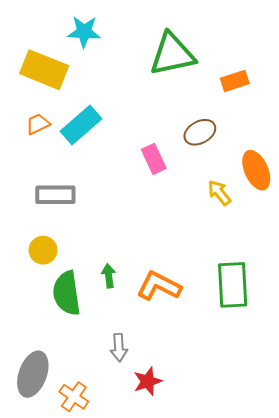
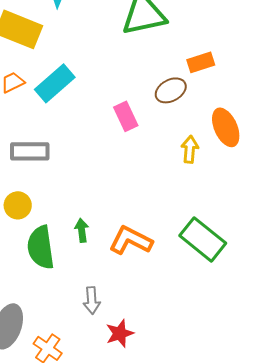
orange rectangle: (235, 81) -> (201, 62), moved
yellow arrow: (219, 193) -> (190, 149), turned 44
green rectangle: (233, 285) -> (203, 239), turned -48

